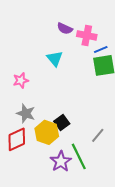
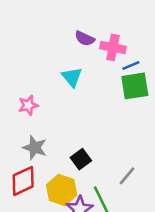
yellow hexagon: (47, 132) -> (62, 190), moved

